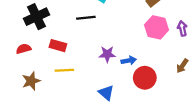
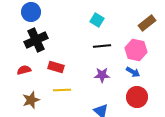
black line: (86, 18) -> (102, 46), moved
pink hexagon: (157, 27) -> (136, 50), moved
blue arrow: (129, 61) -> (133, 72), moved, turned 40

